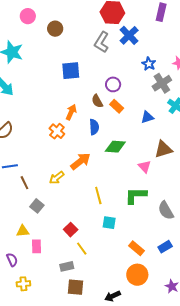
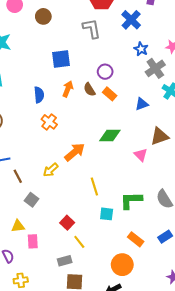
blue cross: (129, 35) -> (131, 20), moved
gray L-shape: (102, 42) -> (92, 29), turned 140
orange arrow: (71, 112) -> (68, 89), moved
blue semicircle: (94, 127) -> (39, 95), moved
green L-shape: (136, 195) -> (131, 200), moved
orange circle: (137, 275) -> (122, 265), moved

